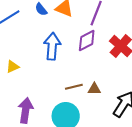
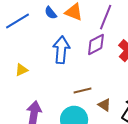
brown triangle: (94, 89) -> (104, 105), moved, turned 32

